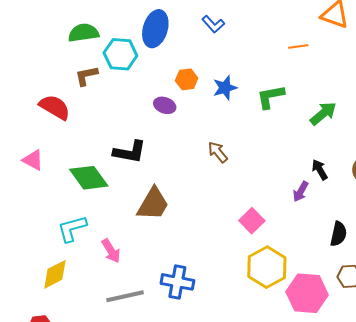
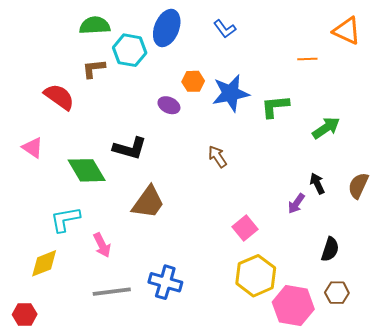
blue star: (225, 88) -> (231, 93), size x1.5

